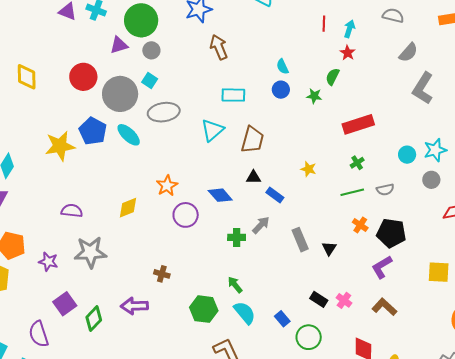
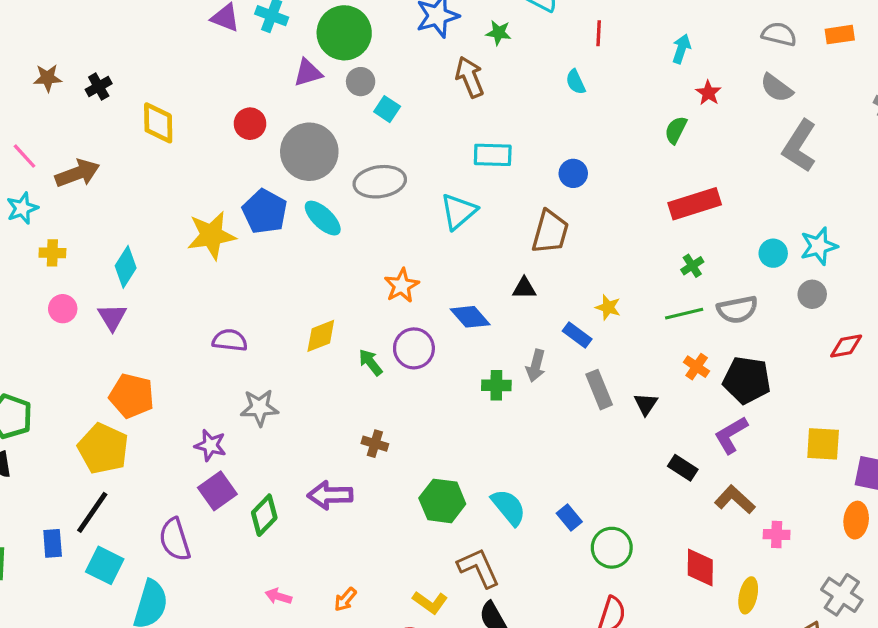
gray semicircle: (393, 16) -> (779, 34), moved
red line: (324, 24) -> (599, 33), moved
gray semicircle: (408, 52) -> (777, 88), turned 85
red star: (348, 53) -> (708, 93), moved
cyan semicircle: (283, 67) -> (576, 82), moved
red circle: (83, 77) -> (250, 124), size x0.7
green semicircle: (333, 77) -> (676, 130), moved
cyan square: (150, 80) -> (387, 109), moved
blue circle: (281, 90) -> (573, 173), moved
green star: (314, 96) -> (499, 33), moved
brown trapezoid: (252, 140) -> (550, 232), moved
yellow star: (308, 169) -> (608, 307), moved
orange star: (167, 186) -> (402, 286), moved
gray semicircle: (385, 190) -> (737, 310), size x1.4
blue rectangle: (275, 195) -> (577, 335), moved
gray arrow: (261, 225) -> (536, 366), turned 150
gray star: (90, 252) -> (259, 408), size x0.7
purple star: (48, 262) -> (210, 445), moved
green arrow: (235, 285) -> (371, 362), moved
black rectangle: (319, 299) -> (683, 468), moved
pink cross: (344, 300) -> (777, 535), moved, turned -35

